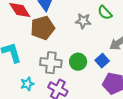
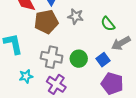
green semicircle: (105, 13) -> (108, 24), moved
gray star: (83, 21) -> (76, 16), moved

